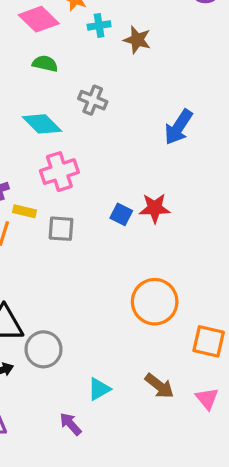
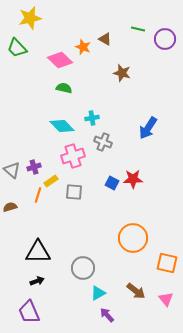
cyan cross: (99, 25) -> (92, 118), moved
gray cross: (93, 100) -> (103, 142), moved
yellow rectangle: (24, 211) -> (51, 181), turned -48
gray circle: (44, 349) -> (83, 268), moved
purple arrow: (70, 424) -> (107, 315), moved

